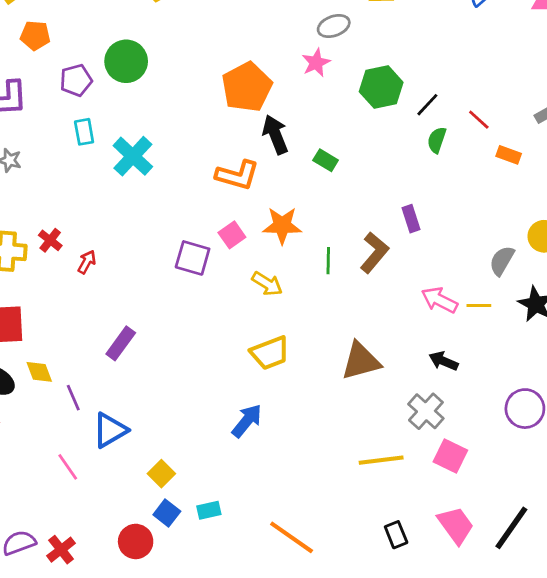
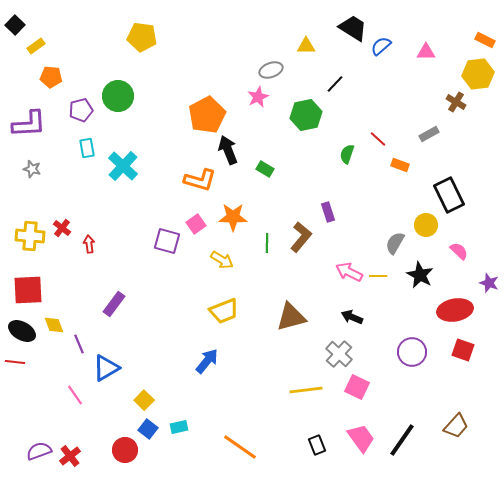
black line: (427, 105) -> (335, 84), moved
red arrow: (87, 262) -> (89, 244), turned -36

